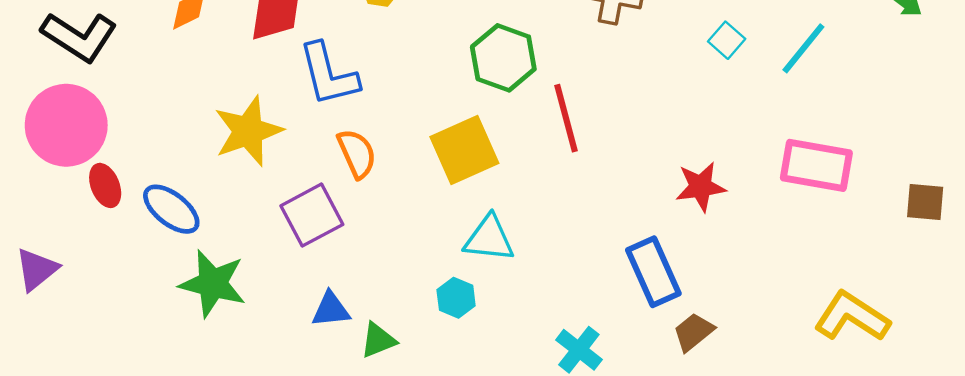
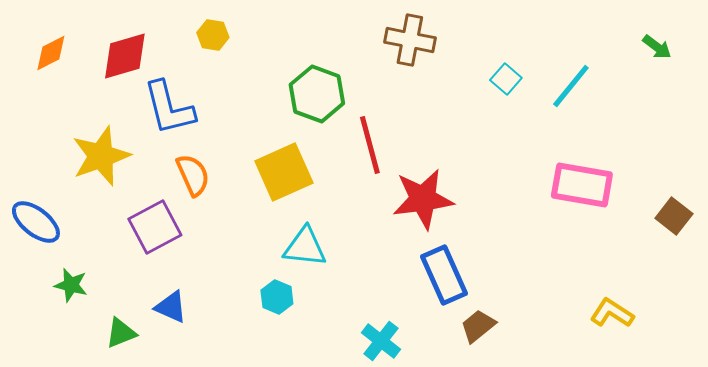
red star: (701, 187) -> (423, 199), moved, size x1.4
brown square: (925, 202) -> (674, 216), turned 33
green star: (213, 284) -> (71, 285), size x0.6
blue triangle: (331, 310) -> (171, 307), turned 30
yellow L-shape: (852, 317) -> (612, 313), size x0.7
green triangle: (378, 340) -> (121, 333), moved

